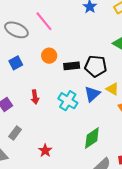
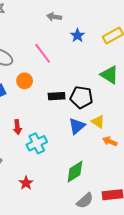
pink line: (44, 21) -> (43, 53), moved
orange circle: (49, 56) -> (25, 81), moved
cyan cross: (68, 101) -> (37, 143), moved, turned 30

